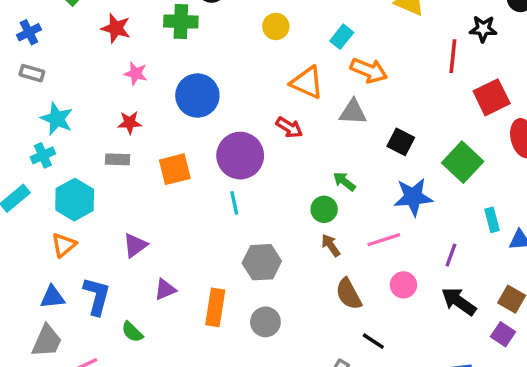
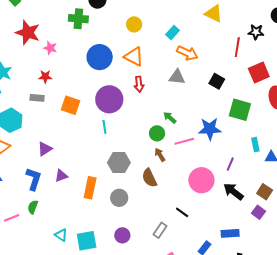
red star: (116, 28) -> (28, 33), moved, size x1.4
orange triangle: (307, 83) -> (134, 57), moved
blue circle: (197, 96) -> (100, 57), moved
red arrow: (289, 128) -> (139, 84), turned 49
black square: (401, 142) -> (217, 81), moved
green square: (463, 162) -> (240, 110), turned -30
orange square: (175, 169) -> (70, 105), turned 30
pink line: (384, 240) -> (184, 141), moved
pink circle: (403, 285) -> (201, 180), size x1.6
brown semicircle: (349, 294) -> (149, 178), moved
blue L-shape: (97, 296) -> (34, 179), moved
green semicircle: (132, 332) -> (33, 207), moved, turned 64

